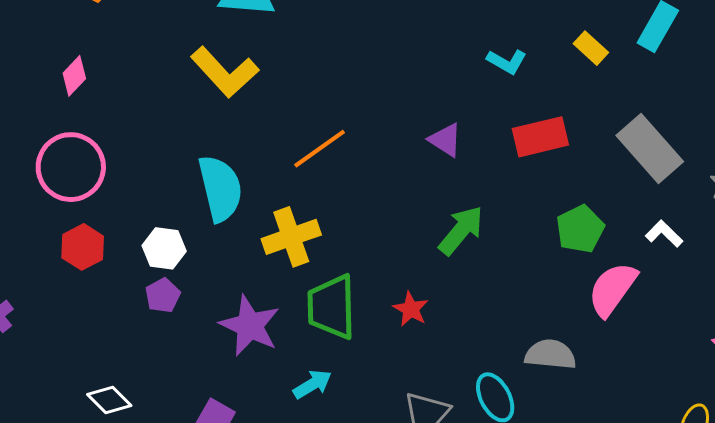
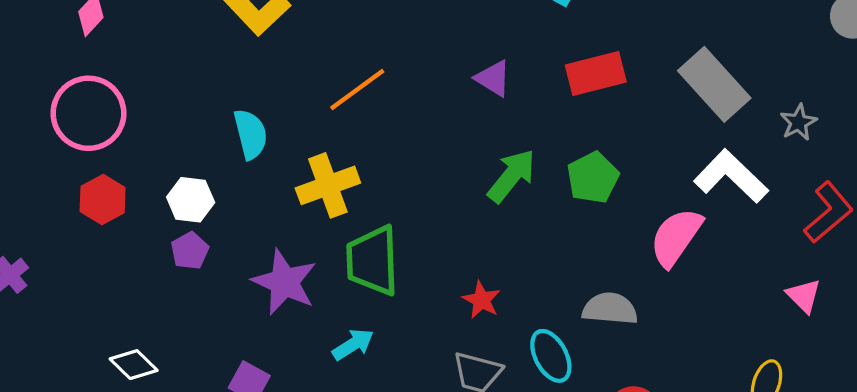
cyan semicircle: (220, 188) -> (251, 134), size x0.7
green pentagon: (580, 229) -> (593, 178), moved
white L-shape: (664, 234) -> (731, 176), size x1.8
red star: (411, 309) -> (481, 300), moved

